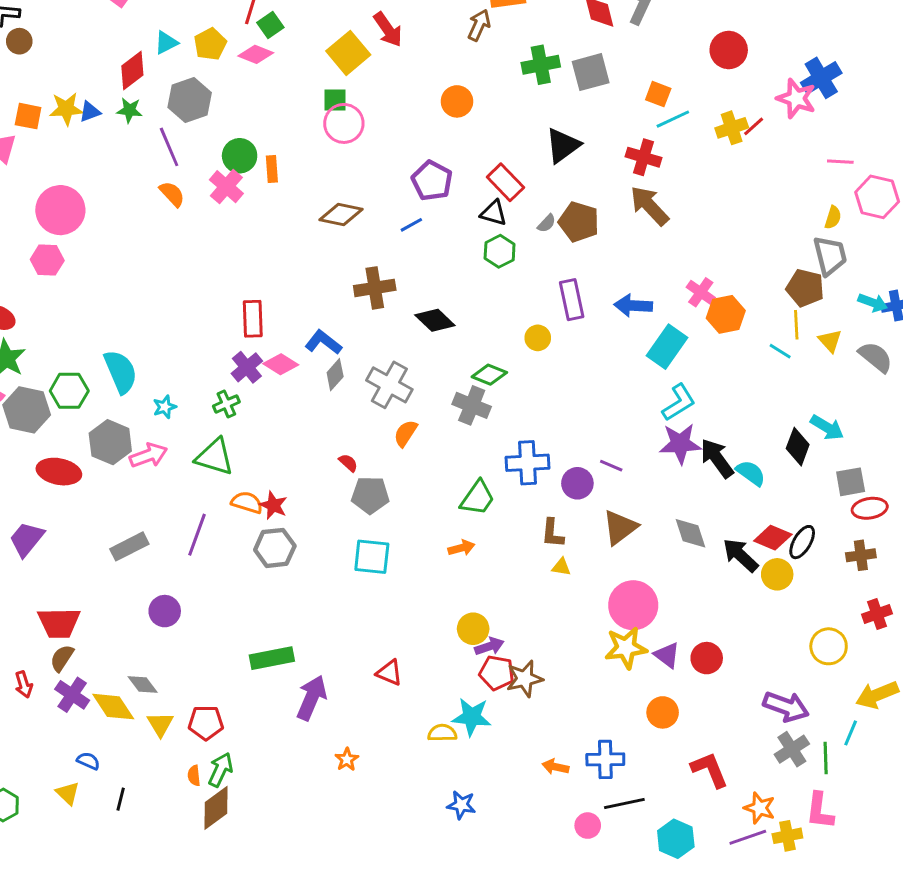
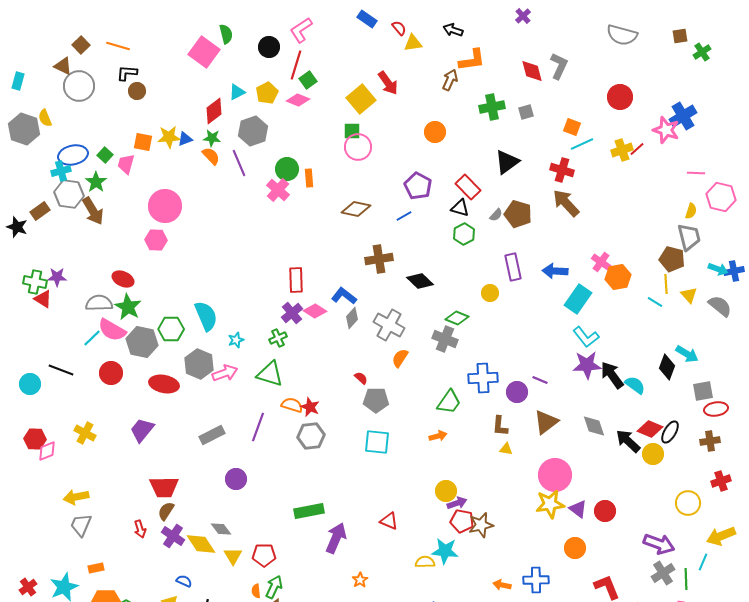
gray square: (591, 72) -> (526, 112), size x0.6
orange semicircle: (172, 194) -> (211, 156), moved
cyan L-shape: (679, 403) -> (586, 337), turned 84

